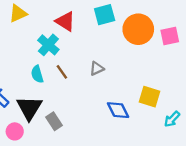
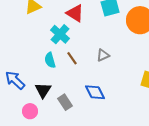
black triangle: (29, 108) -> (43, 90), size x0.7
blue diamond: (118, 110) -> (95, 92), moved

